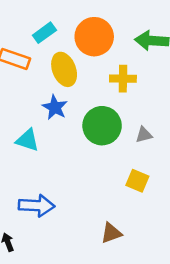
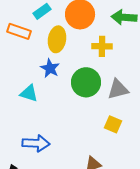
yellow ellipse: (64, 69) -> (57, 39), turned 30
gray triangle: (144, 135) -> (118, 89), size x1.6

